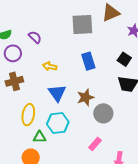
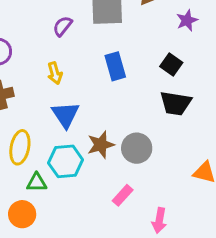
purple semicircle: (35, 37) -> (63, 26), moved, turned -96
yellow arrow: (50, 66) -> (55, 73), turned -120
brown star: (85, 97) -> (101, 145), moved

